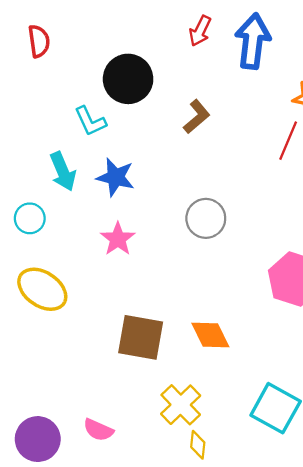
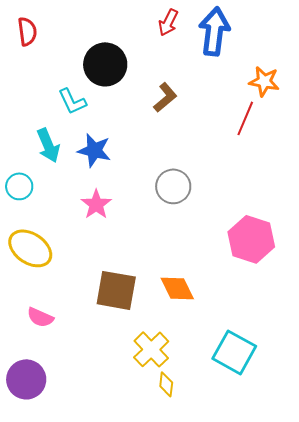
pink semicircle: (98, 430) -> (40, 317), moved

